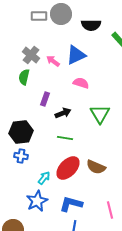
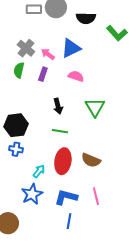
purple rectangle: (45, 99) -> (43, 74), moved
black arrow: (63, 113) -> (58, 106), turned 98
red ellipse: (68, 168) -> (63, 161), turned -35
pink line: (110, 210) -> (96, 196), moved

